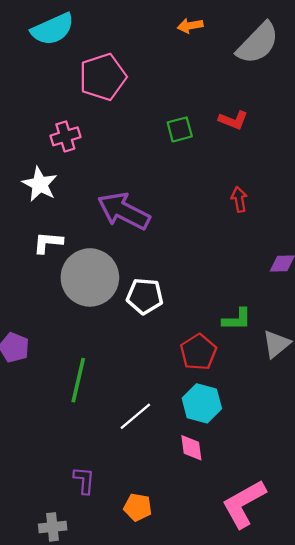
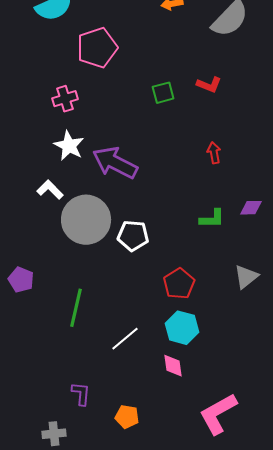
white star: (40, 184) -> (69, 146), moved
white L-shape: (48, 243) -> (50, 190), turned 40
green L-shape: (237, 319) -> (212, 219), moved

